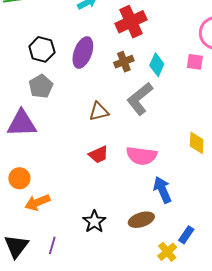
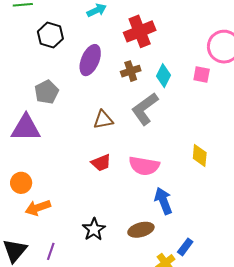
black hexagon: (42, 49) -> (50, 35), moved

